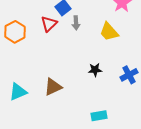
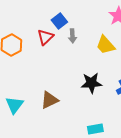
black star: (95, 70) -> (91, 83), size x1.5
cyan triangle: (18, 92) -> (14, 105), turned -30

